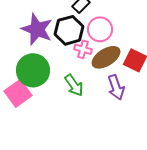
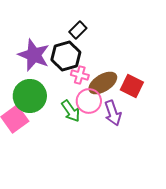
pink circle: (100, 29) -> (89, 101), moved

